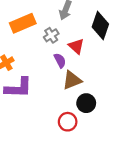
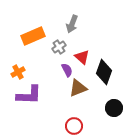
black diamond: (100, 25) -> (104, 72), moved
black circle: (86, 103) -> (114, 108), moved

